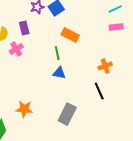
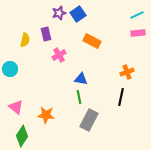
pink cross: (16, 49) -> (59, 55), moved
green line: (57, 53) -> (79, 97), moved
black line: (99, 91) -> (121, 97), turned 36

